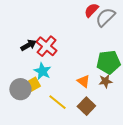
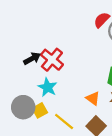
yellow square: (33, 84) -> (40, 110), moved

